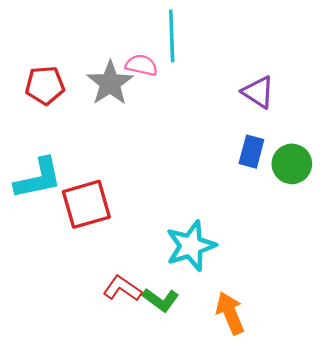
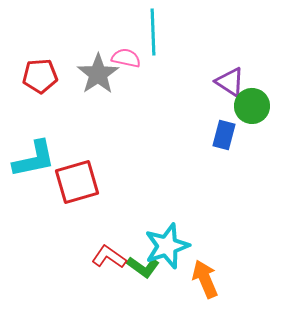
green circle: (292, 164) -> (252, 106), moved
cyan star: (191, 246) -> (167, 246), moved

